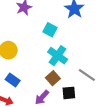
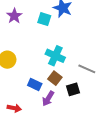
cyan square: (50, 30) -> (44, 19), moved
blue rectangle: (13, 80) -> (35, 85), moved

